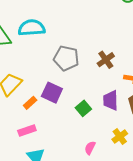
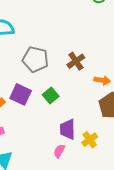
purple trapezoid: (111, 100) -> (68, 129), moved
green square: (83, 108) -> (51, 95), moved

